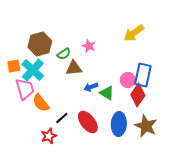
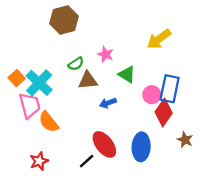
brown hexagon: (40, 44) -> (64, 20), moved
orange square: (14, 66) -> (17, 78), turned -32
green triangle: (107, 93) -> (127, 75), moved
black line: (62, 118) -> (87, 161), moved
brown star: (146, 126) -> (185, 140), moved, size x0.6
red star: (49, 136) -> (39, 161), moved

